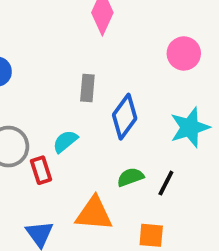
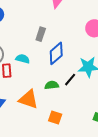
cyan semicircle: (65, 141) -> (23, 59), turned 40
black line: (166, 183) -> (70, 80), moved

